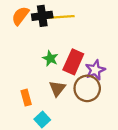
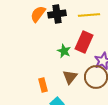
yellow line: (62, 17) -> (89, 15), moved
red rectangle: (73, 62) -> (84, 42), moved

